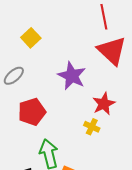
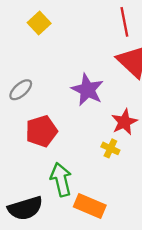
yellow square: (31, 38) -> (39, 23), moved

